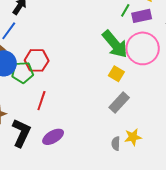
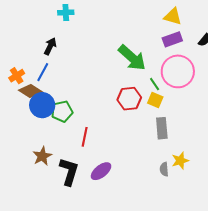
green line: (125, 10) -> (155, 84), moved, turned -56
green arrow: (115, 44) -> (132, 58), moved
red hexagon: (37, 60) -> (129, 99), moved
gray rectangle: (119, 103) -> (162, 128), turned -40

